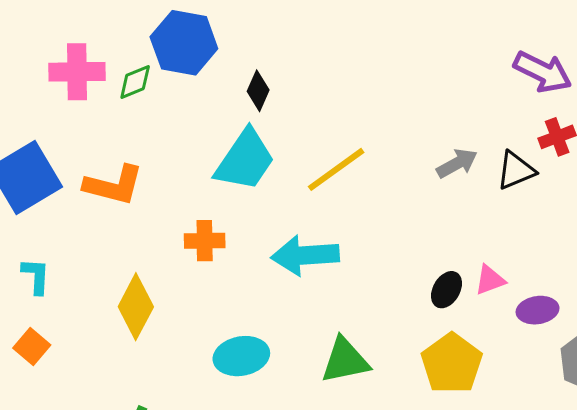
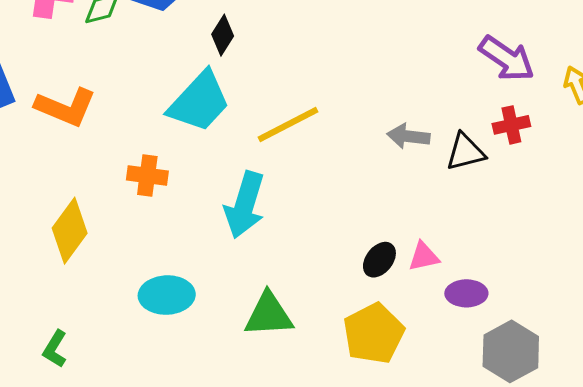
gray arrow: (457, 163) -> (408, 136), turned -153
cyan arrow: (305, 255) -> (245, 205), turned -78

